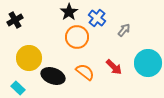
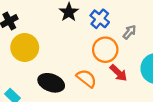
orange circle: (77, 37) -> (105, 50), moved
yellow circle: (29, 58) -> (25, 47), moved

